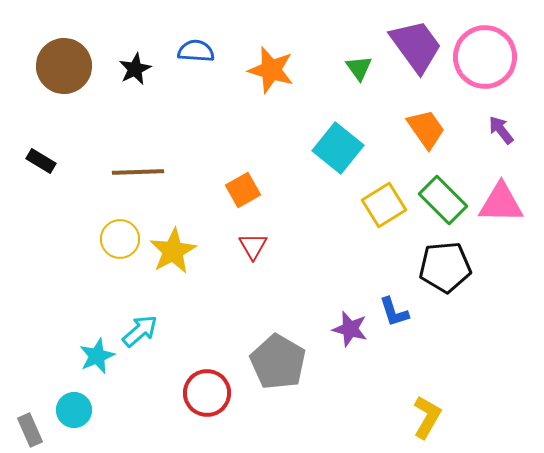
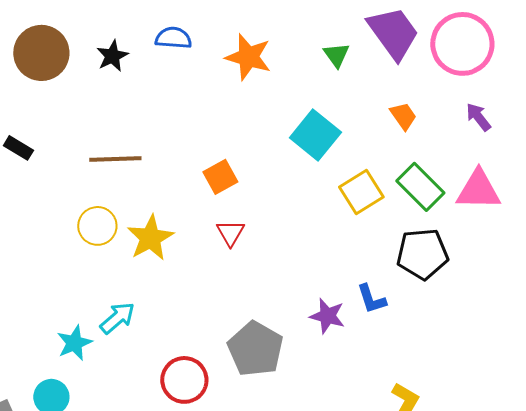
orange trapezoid: (426, 129) -> (403, 116), size x0.7

